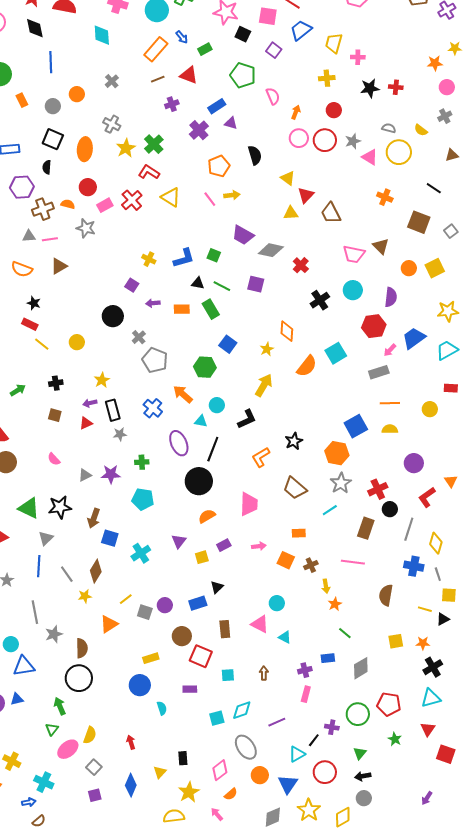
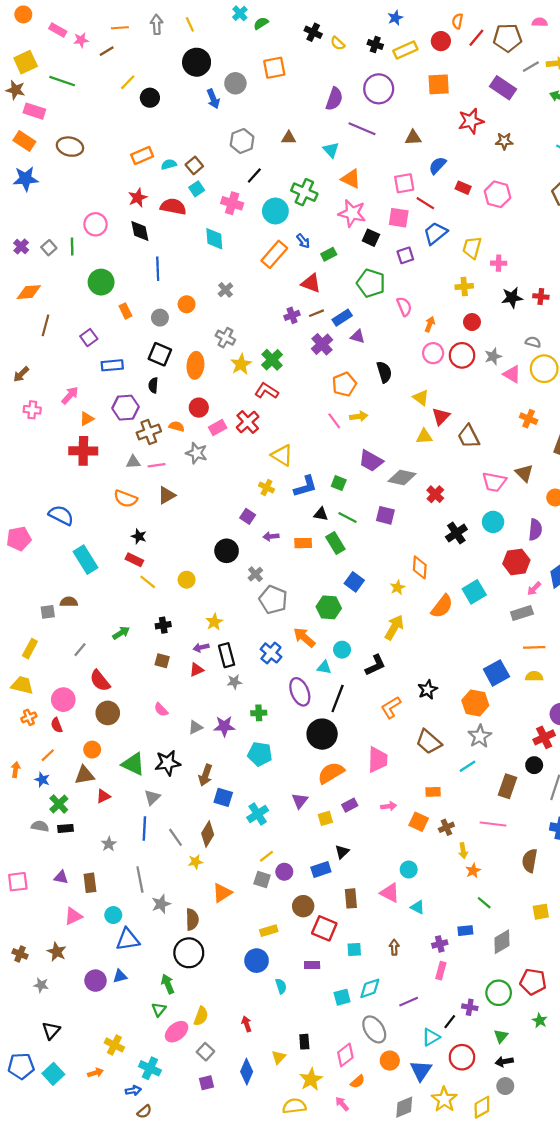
purple square: (274, 50) -> (405, 255), turned 35
brown line: (158, 79) -> (316, 313), moved
yellow triangle: (171, 197) -> (282, 455), moved
red cross: (378, 489) -> (544, 737), moved
orange semicircle: (207, 516) -> (331, 773), size x1.4
yellow line: (126, 599) -> (267, 856), moved

